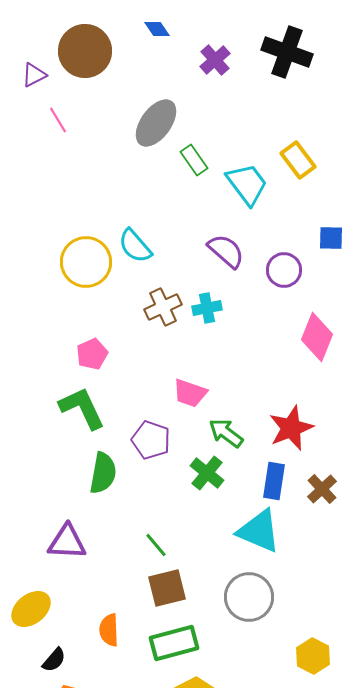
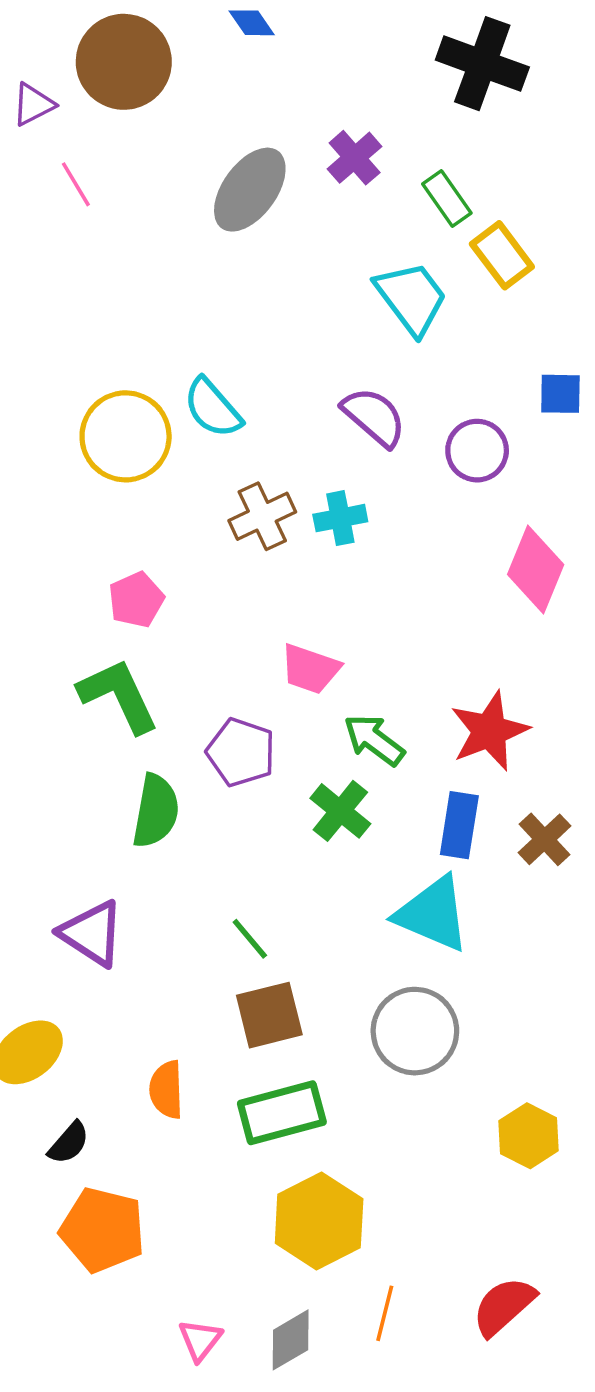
purple cross: (215, 60) -> (355, 158), moved
green rectangle: (194, 160) -> (447, 199), moved
purple triangle: (67, 542) -> (92, 933), turned 30

